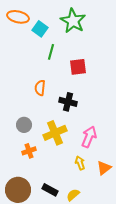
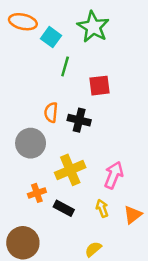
black cross: (68, 102) -> (79, 120), moved
gray circle: (24, 125) -> (31, 143), moved, size x1.5
black rectangle: (50, 190) -> (64, 208), moved

